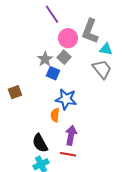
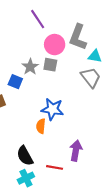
gray square: (64, 57) -> (50, 65), turned -32
blue square: (53, 73) -> (15, 82), moved
purple arrow: (71, 135) -> (76, 151), moved

